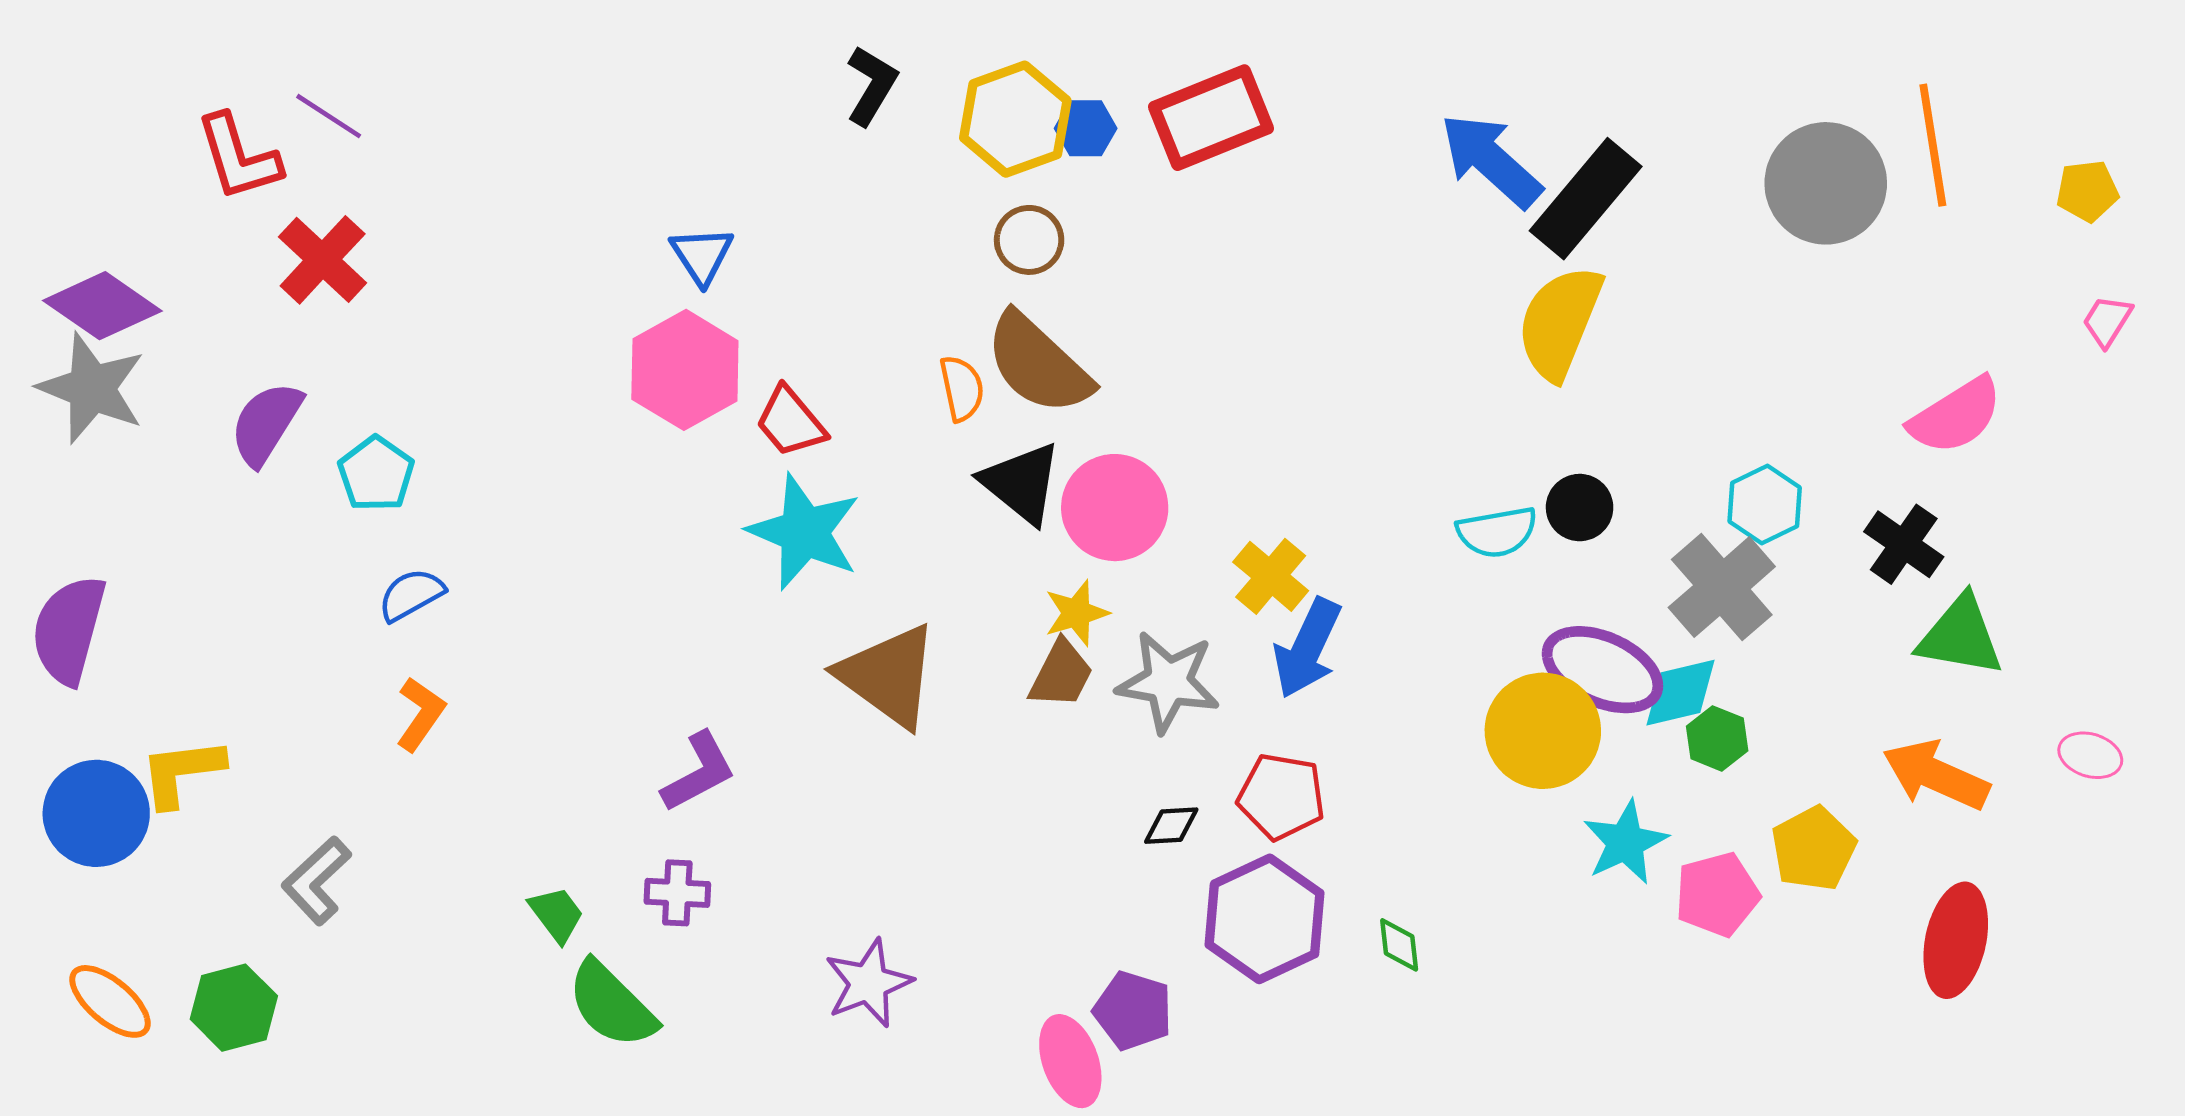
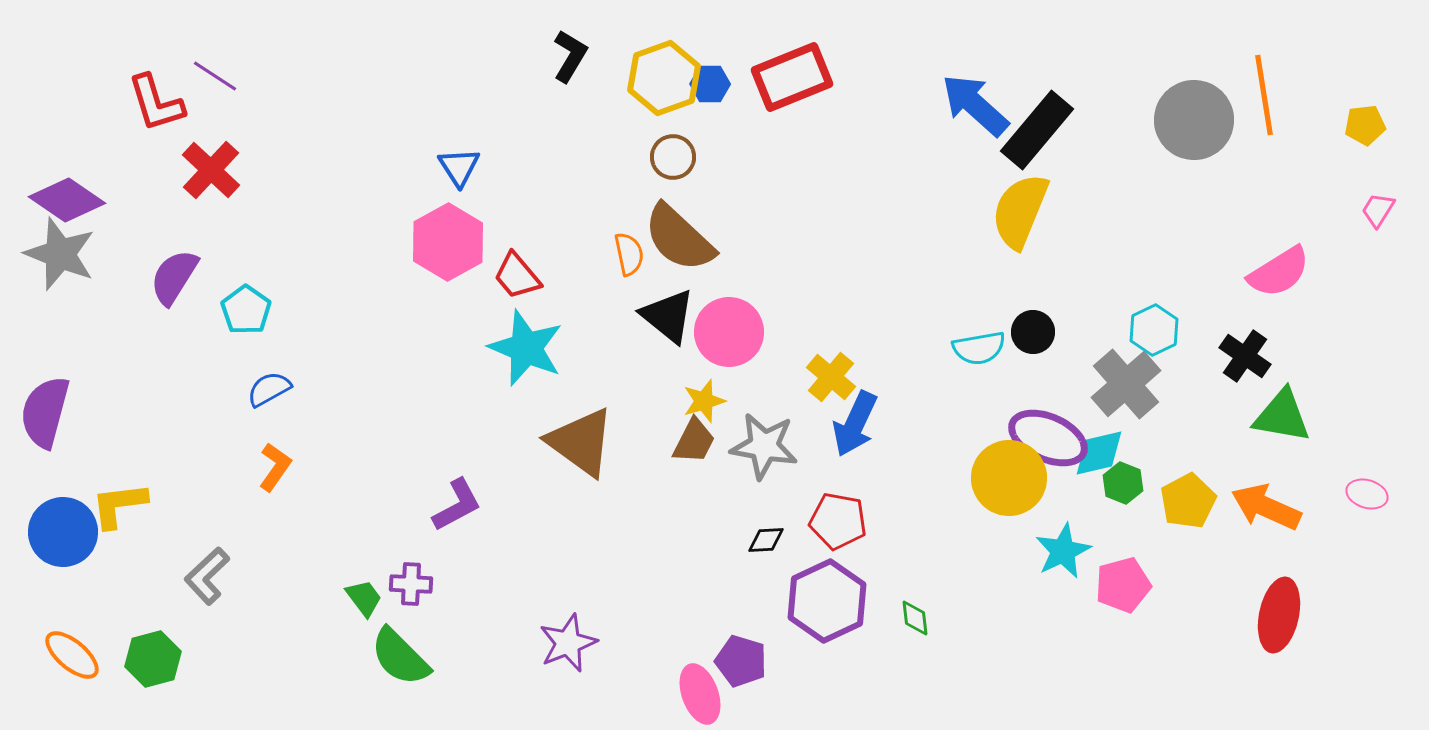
yellow pentagon: (1814, 849) -> (1188, 501), moved
purple cross: (677, 893) -> (411, 584), moved

